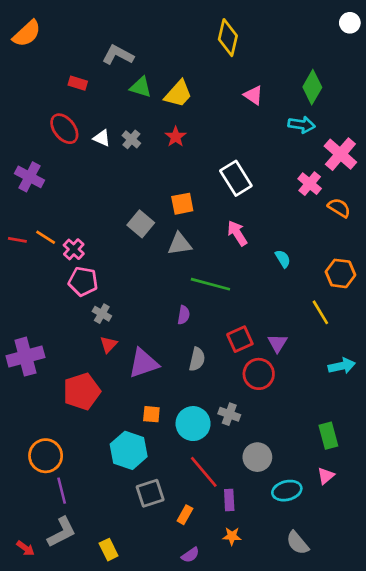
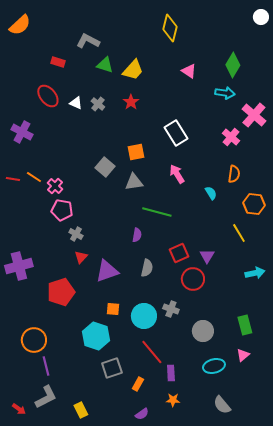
orange semicircle: (339, 208) -> (234, 174), moved, turned 66
gray circle: (257, 457) -> (203, 331), moved

